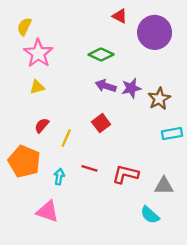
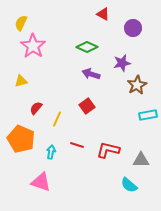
purple circle: (155, 32) -> (133, 28), size x0.6
yellow triangle: (37, 87) -> (21, 81), moved
purple star: (131, 88) -> (122, 63), moved

